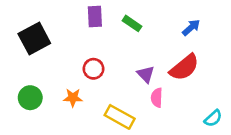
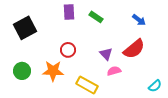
blue arrow: (191, 28) -> (139, 20), turned 80
orange star: (73, 98) -> (53, 71), size x1.5
pink semicircle: (157, 98) -> (114, 71), turned 72

